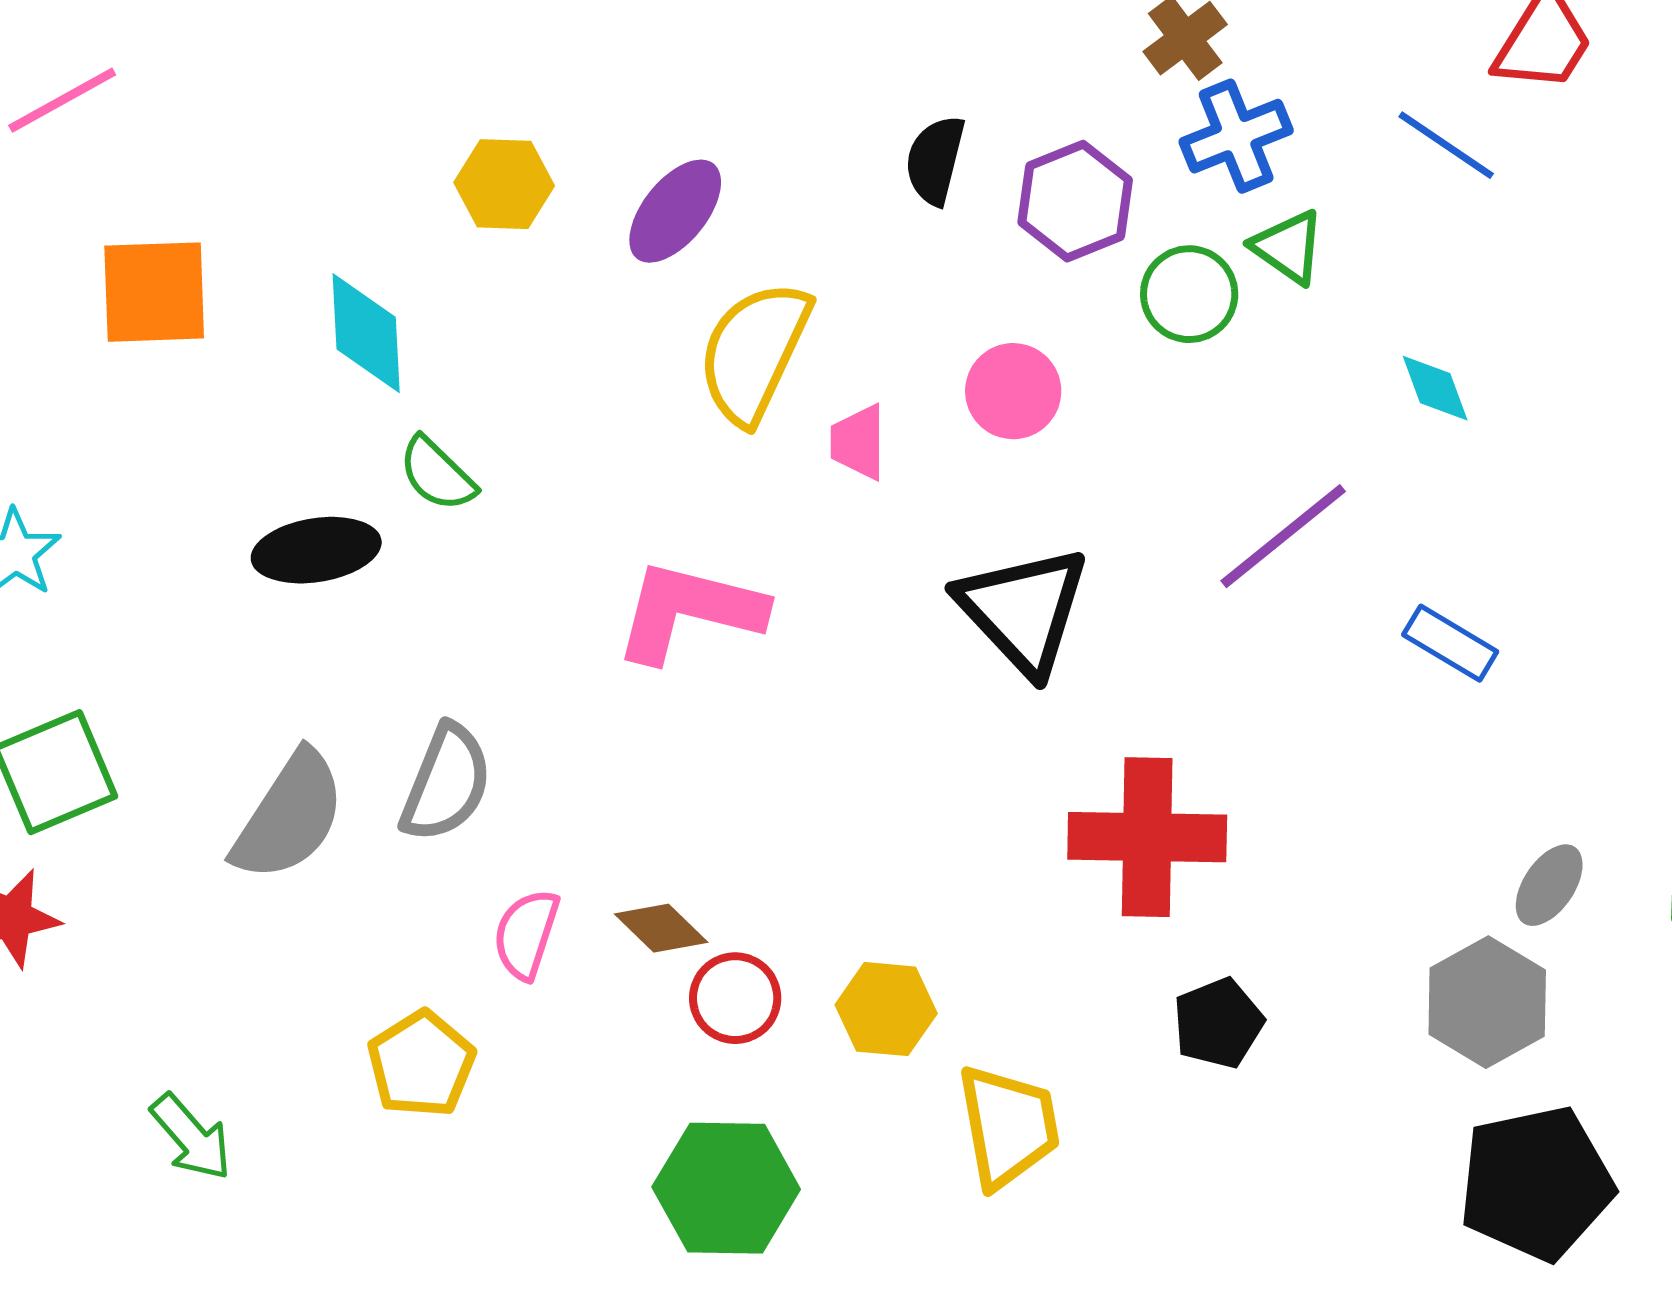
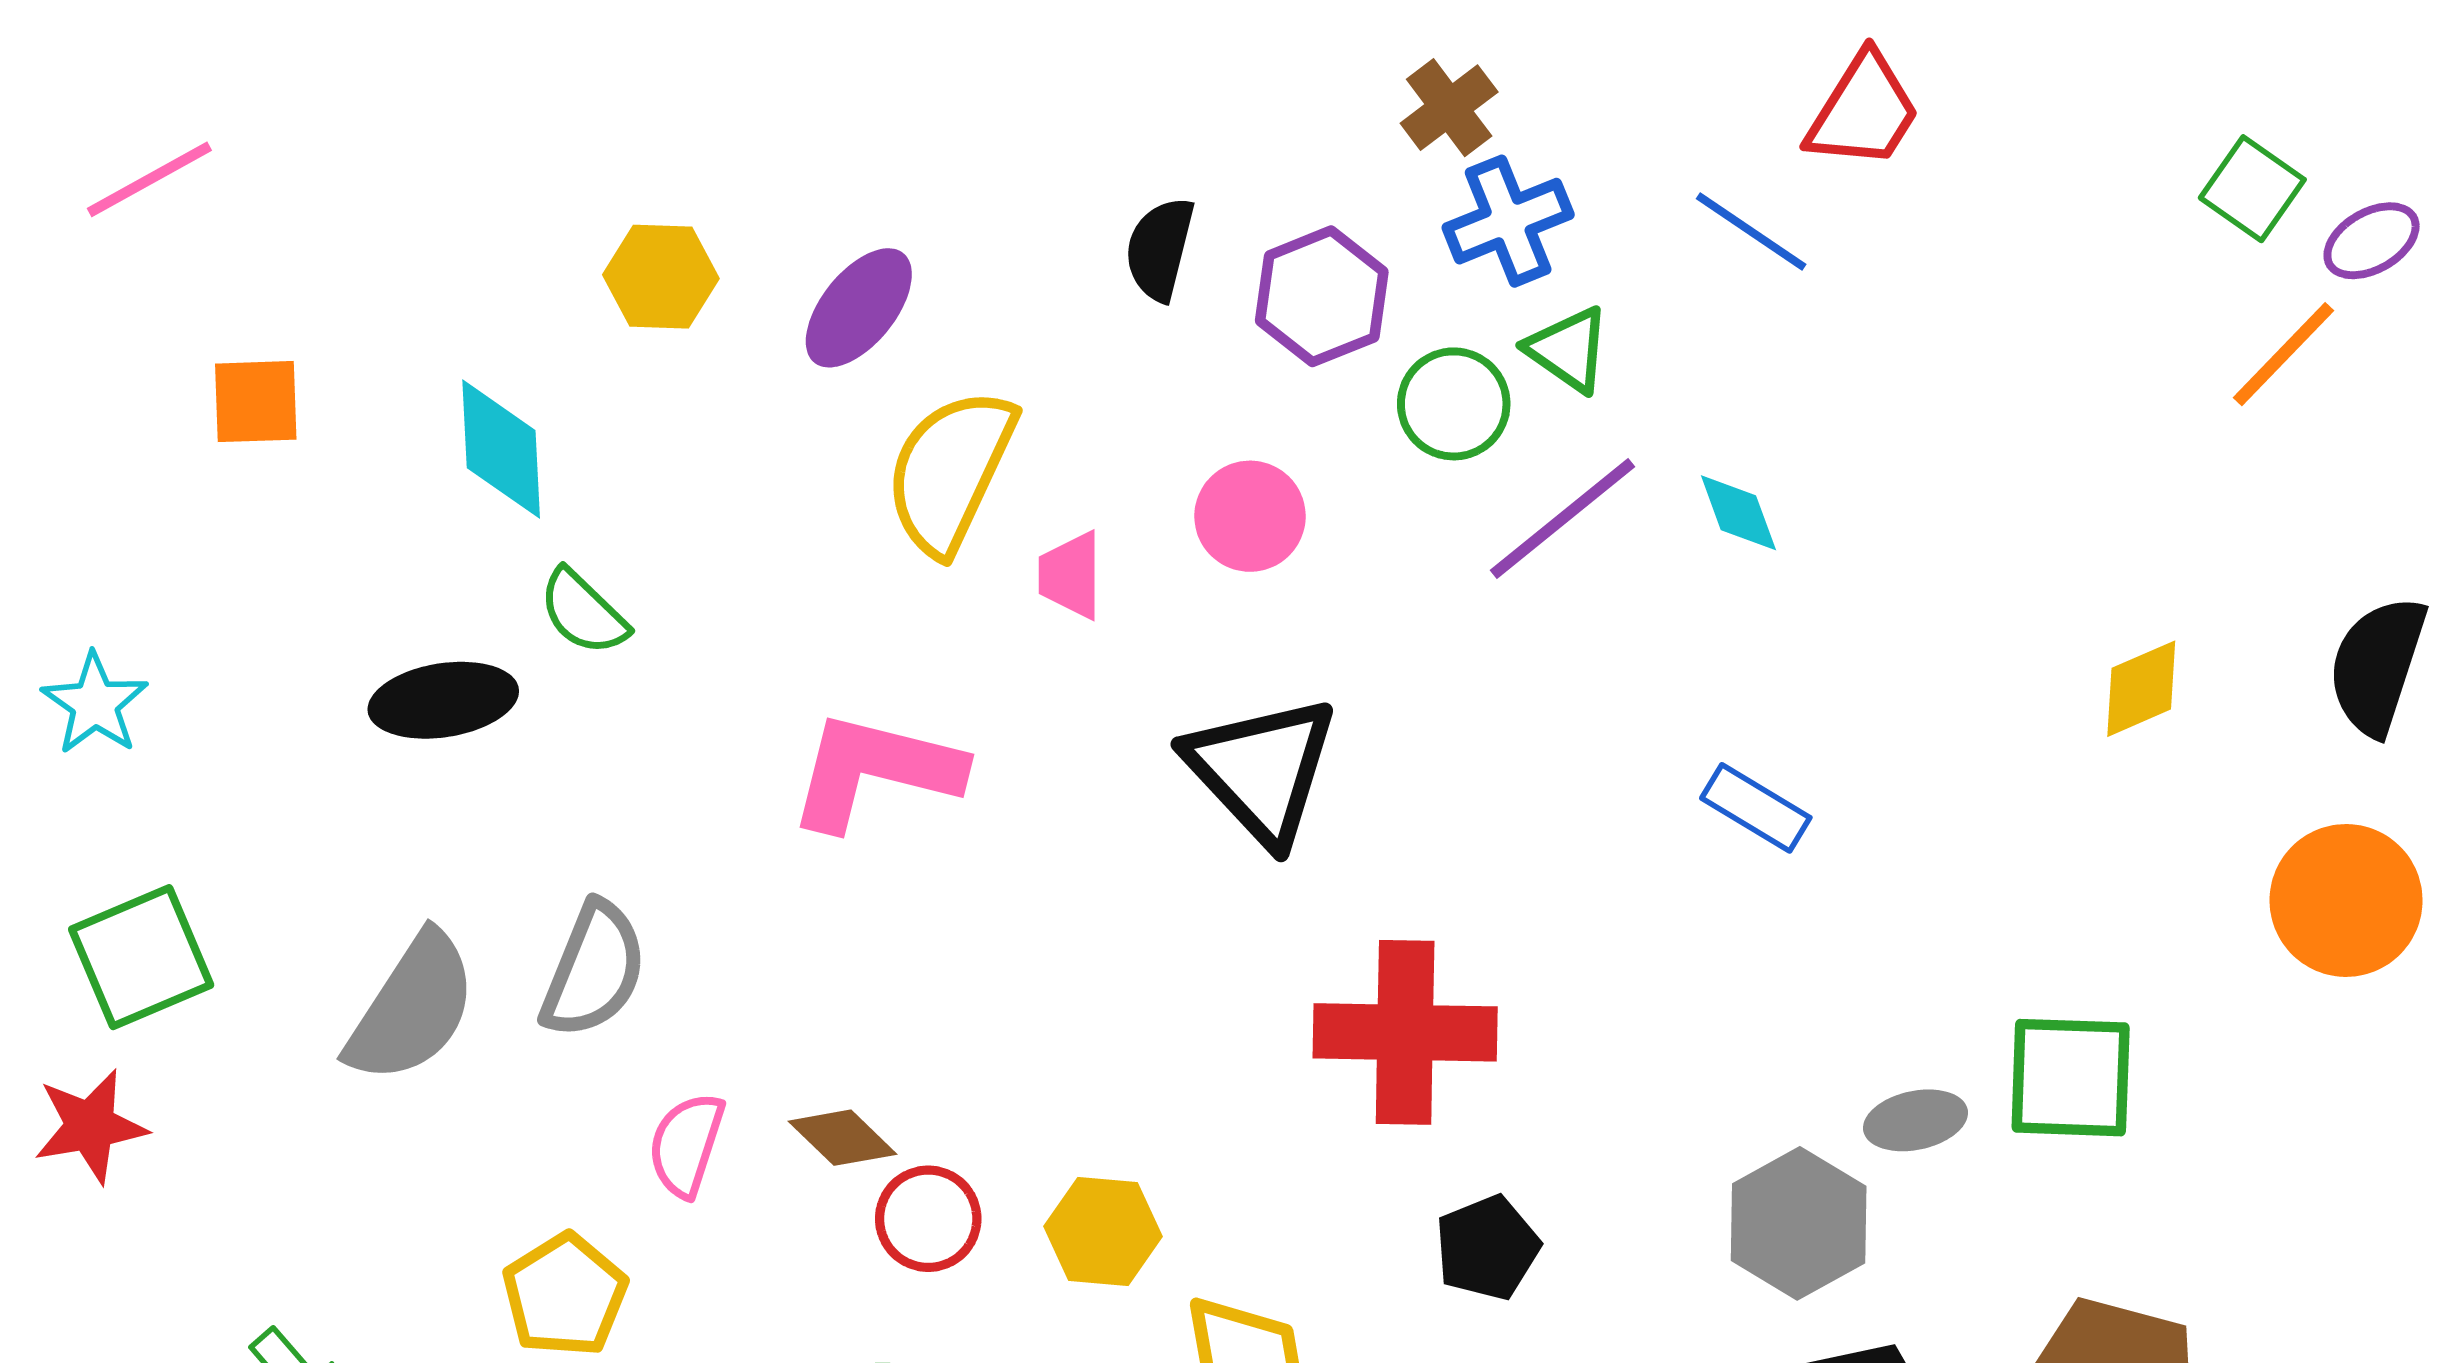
orange square: (154, 292) -> (256, 402), size x0.7
purple line: (1283, 536) -> (1562, 519), moved
gray ellipse: (1549, 885) -> (1915, 1120), moved, turned 44

